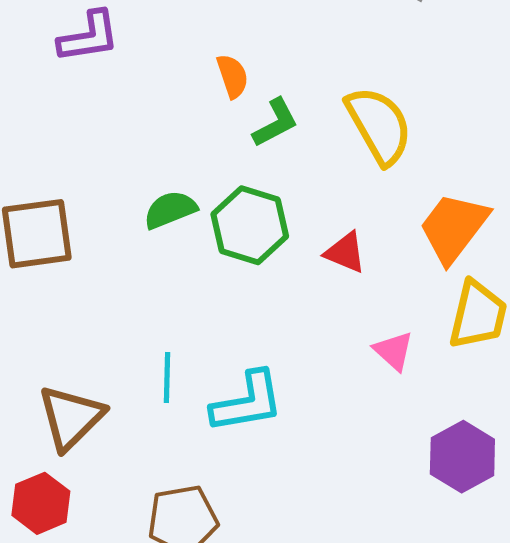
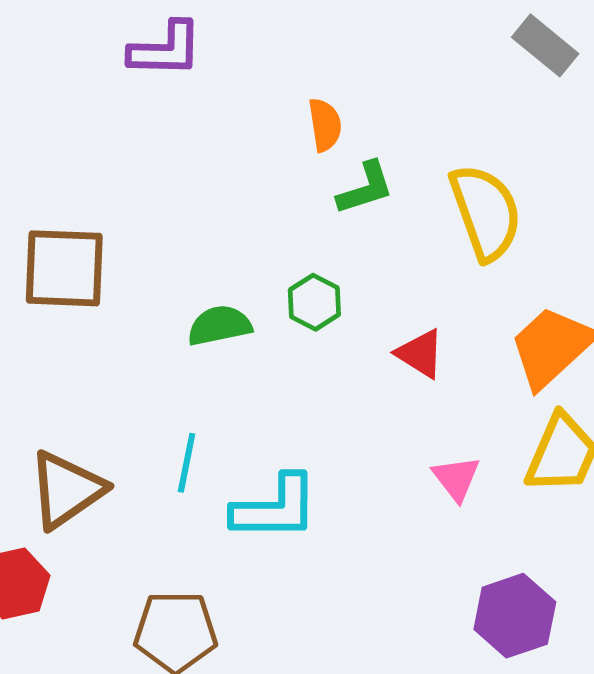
green semicircle: (170, 210) -> (219, 326), moved
green hexagon: (250, 225) -> (314, 302), size x0.6

